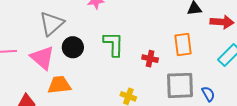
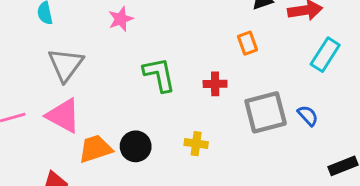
orange rectangle: (183, 44) -> (247, 43), moved, size x0.7
black circle: (73, 47) -> (136, 146), moved

